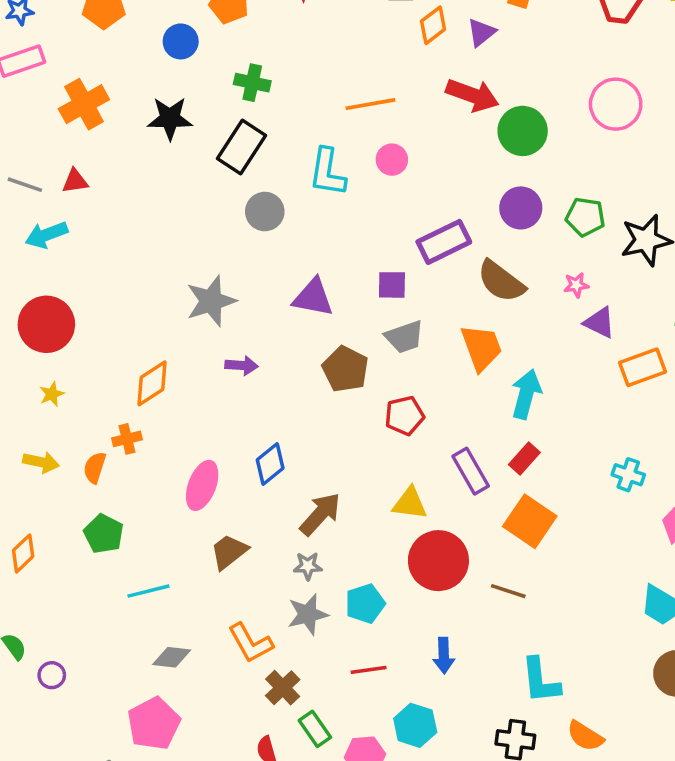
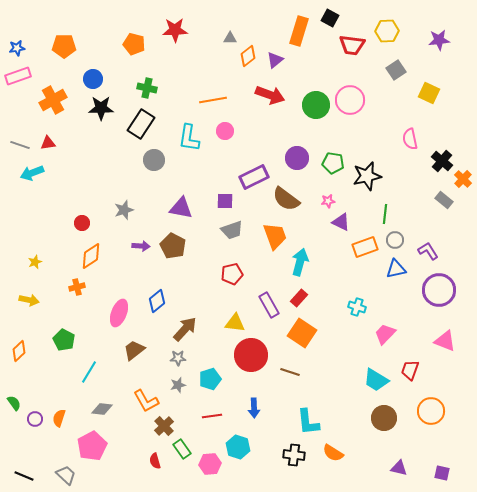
blue circle: (181, 41) -> (93, 79), moved
green circle: (523, 131) -> (316, 105), moved
gray star: (211, 301) -> (124, 210), size x0.7
red circle: (46, 324) -> (82, 223), moved, size x0.5
brown pentagon: (345, 369) -> (173, 246), moved
orange semicircle: (95, 468) -> (59, 418), moved
cyan line: (148, 591) -> (89, 372), turned -45
gray star: (308, 614) -> (178, 385), size x0.7

